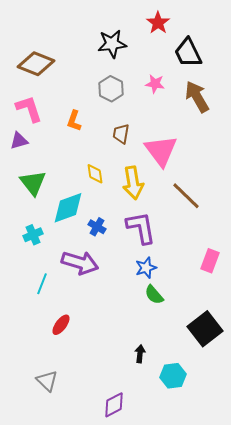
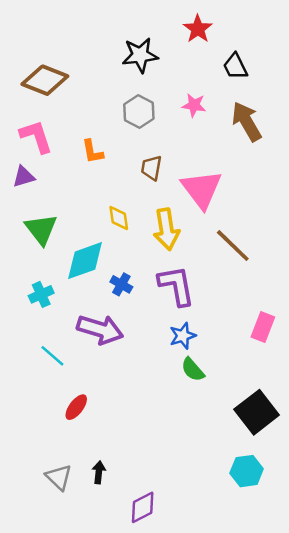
black trapezoid: (188, 53) -> (235, 66), size x0.7
orange L-shape: (74, 121) -> (93, 152), turned -30
cyan line: (42, 284) -> (52, 356), turned -70
black arrow: (140, 354) -> (99, 472), moved
cyan hexagon: (173, 376) -> (247, 471), moved

